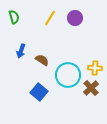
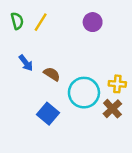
yellow line: (50, 18) -> (41, 22), moved
blue arrow: (21, 51) -> (26, 63), turned -56

